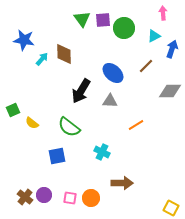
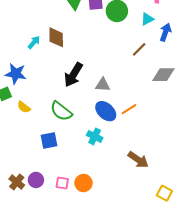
blue star: (24, 40) -> (16, 74), moved
blue ellipse: (113, 73) -> (106, 111), moved
brown arrow: (122, 183) -> (138, 160), moved, turned 35

